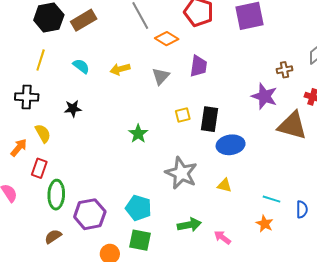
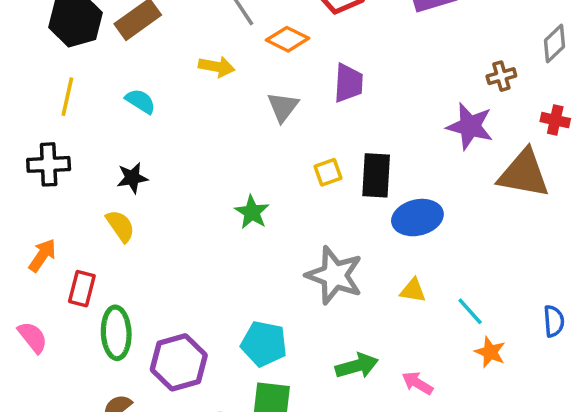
yellow arrow: (120, 69) -> (217, 67), moved, turned -150
yellow semicircle: (43, 133) -> (120, 226), moved
cyan line: (272, 199) -> (470, 311), moved, turned 36

